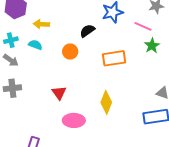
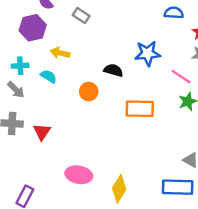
black semicircle: (87, 31) -> (113, 70), turned 42
red triangle: (59, 93) -> (42, 132), moved
yellow diamond: (106, 102) -> (119, 189), moved

